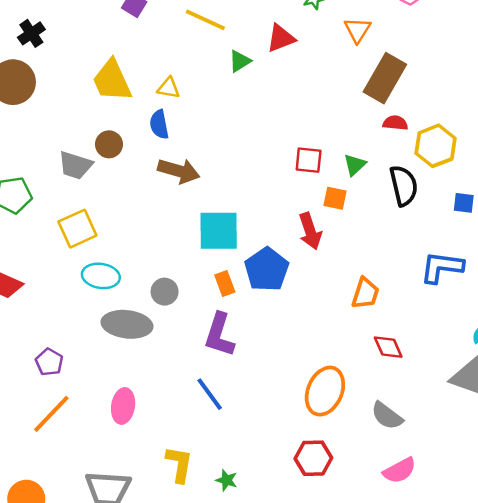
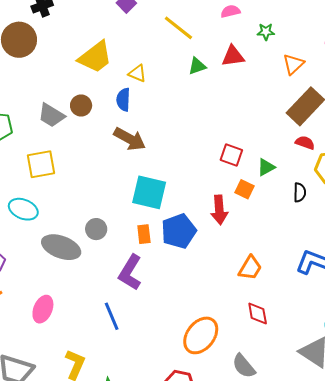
yellow trapezoid: (112, 81) -> (95, 57), turned -117
black semicircle: (404, 186) -> (300, 192), size x0.6
cyan ellipse: (101, 276) -> (23, 209), moved

